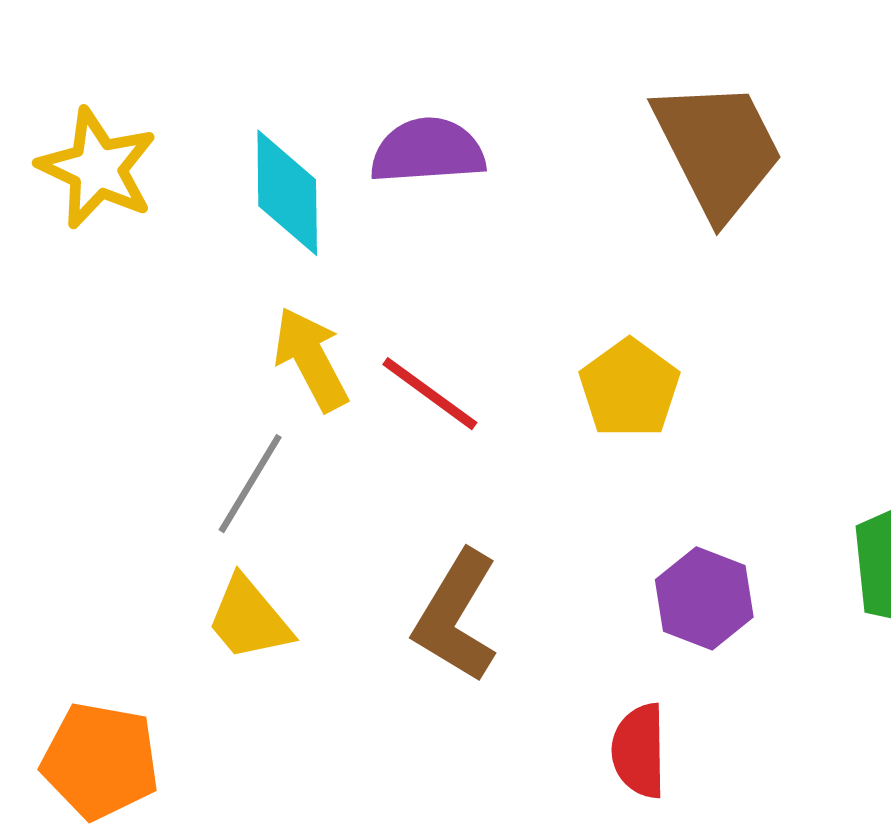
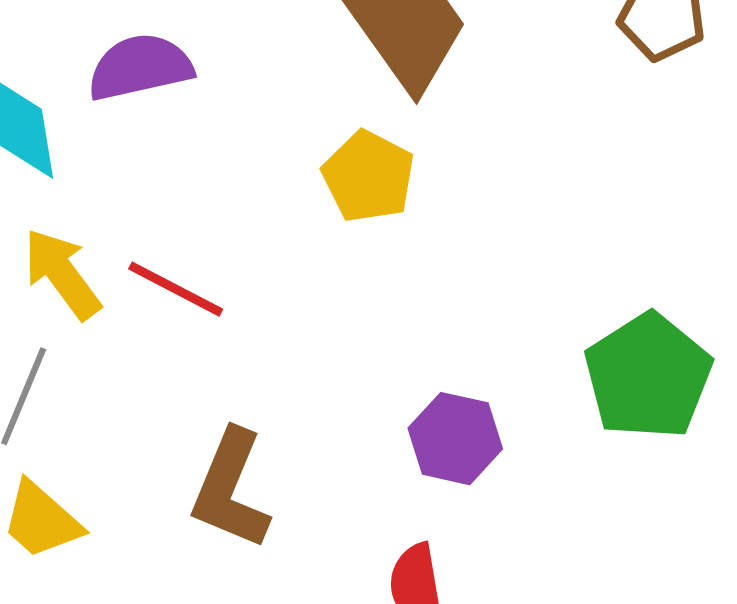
yellow pentagon: (629, 388) -> (368, 177), moved

